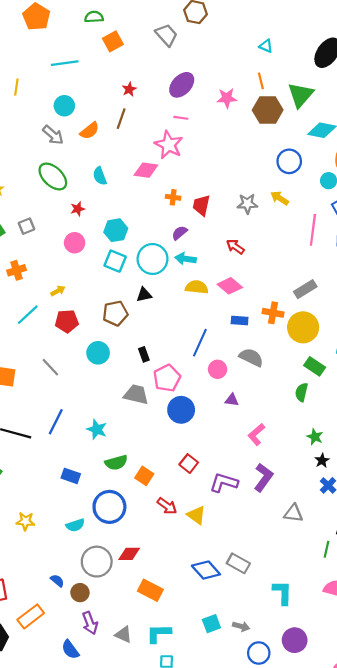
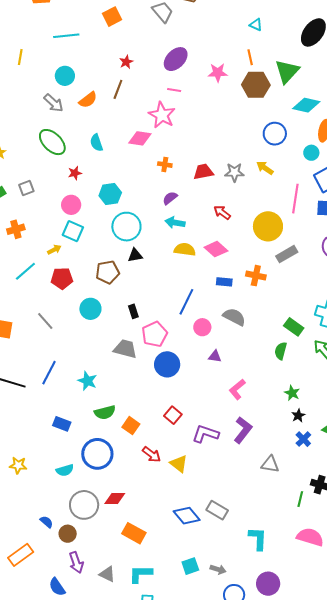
red trapezoid: (201, 205) -> (203, 172), moved, turned 65
cyan circle: (152, 259) -> (126, 227), moved
cyan square: (115, 261) -> (73, 231), moved
yellow circle: (303, 327) -> (268, 226), moved

